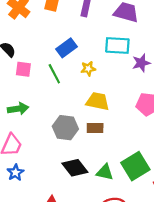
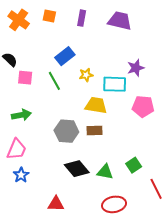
cyan rectangle: (117, 45) -> (115, 84), moved
green square: (135, 166) -> (134, 165), size x0.6

